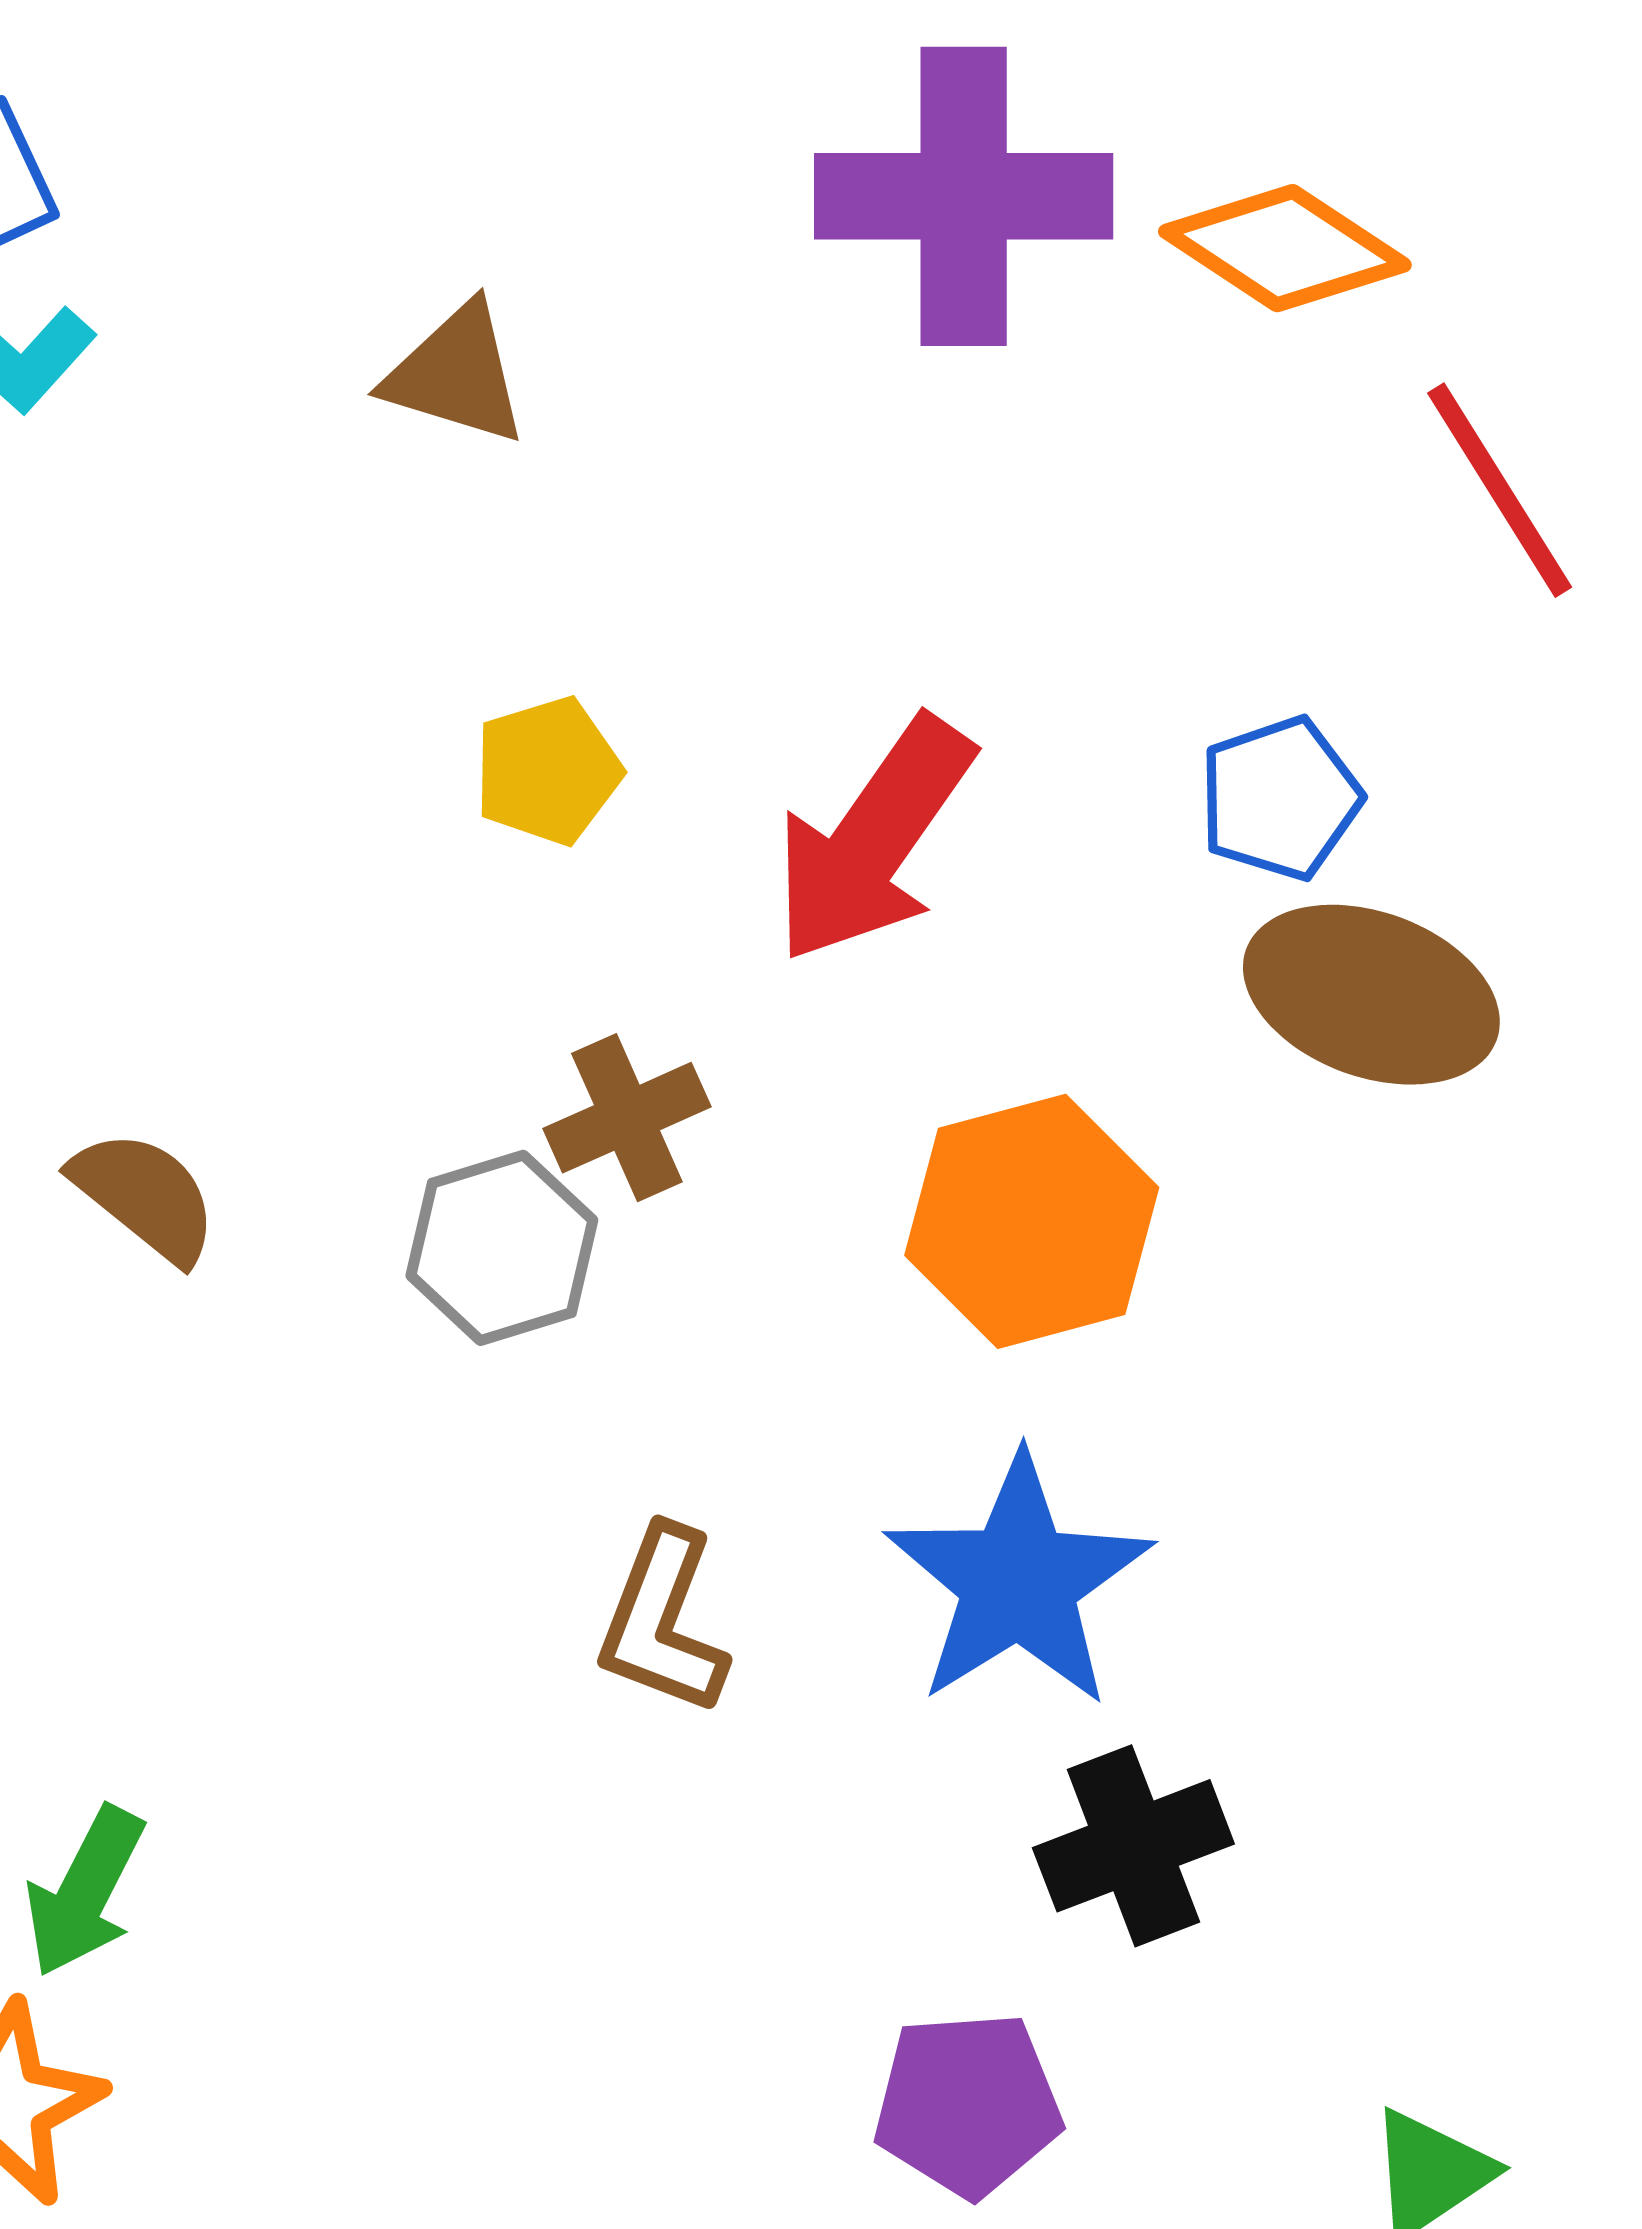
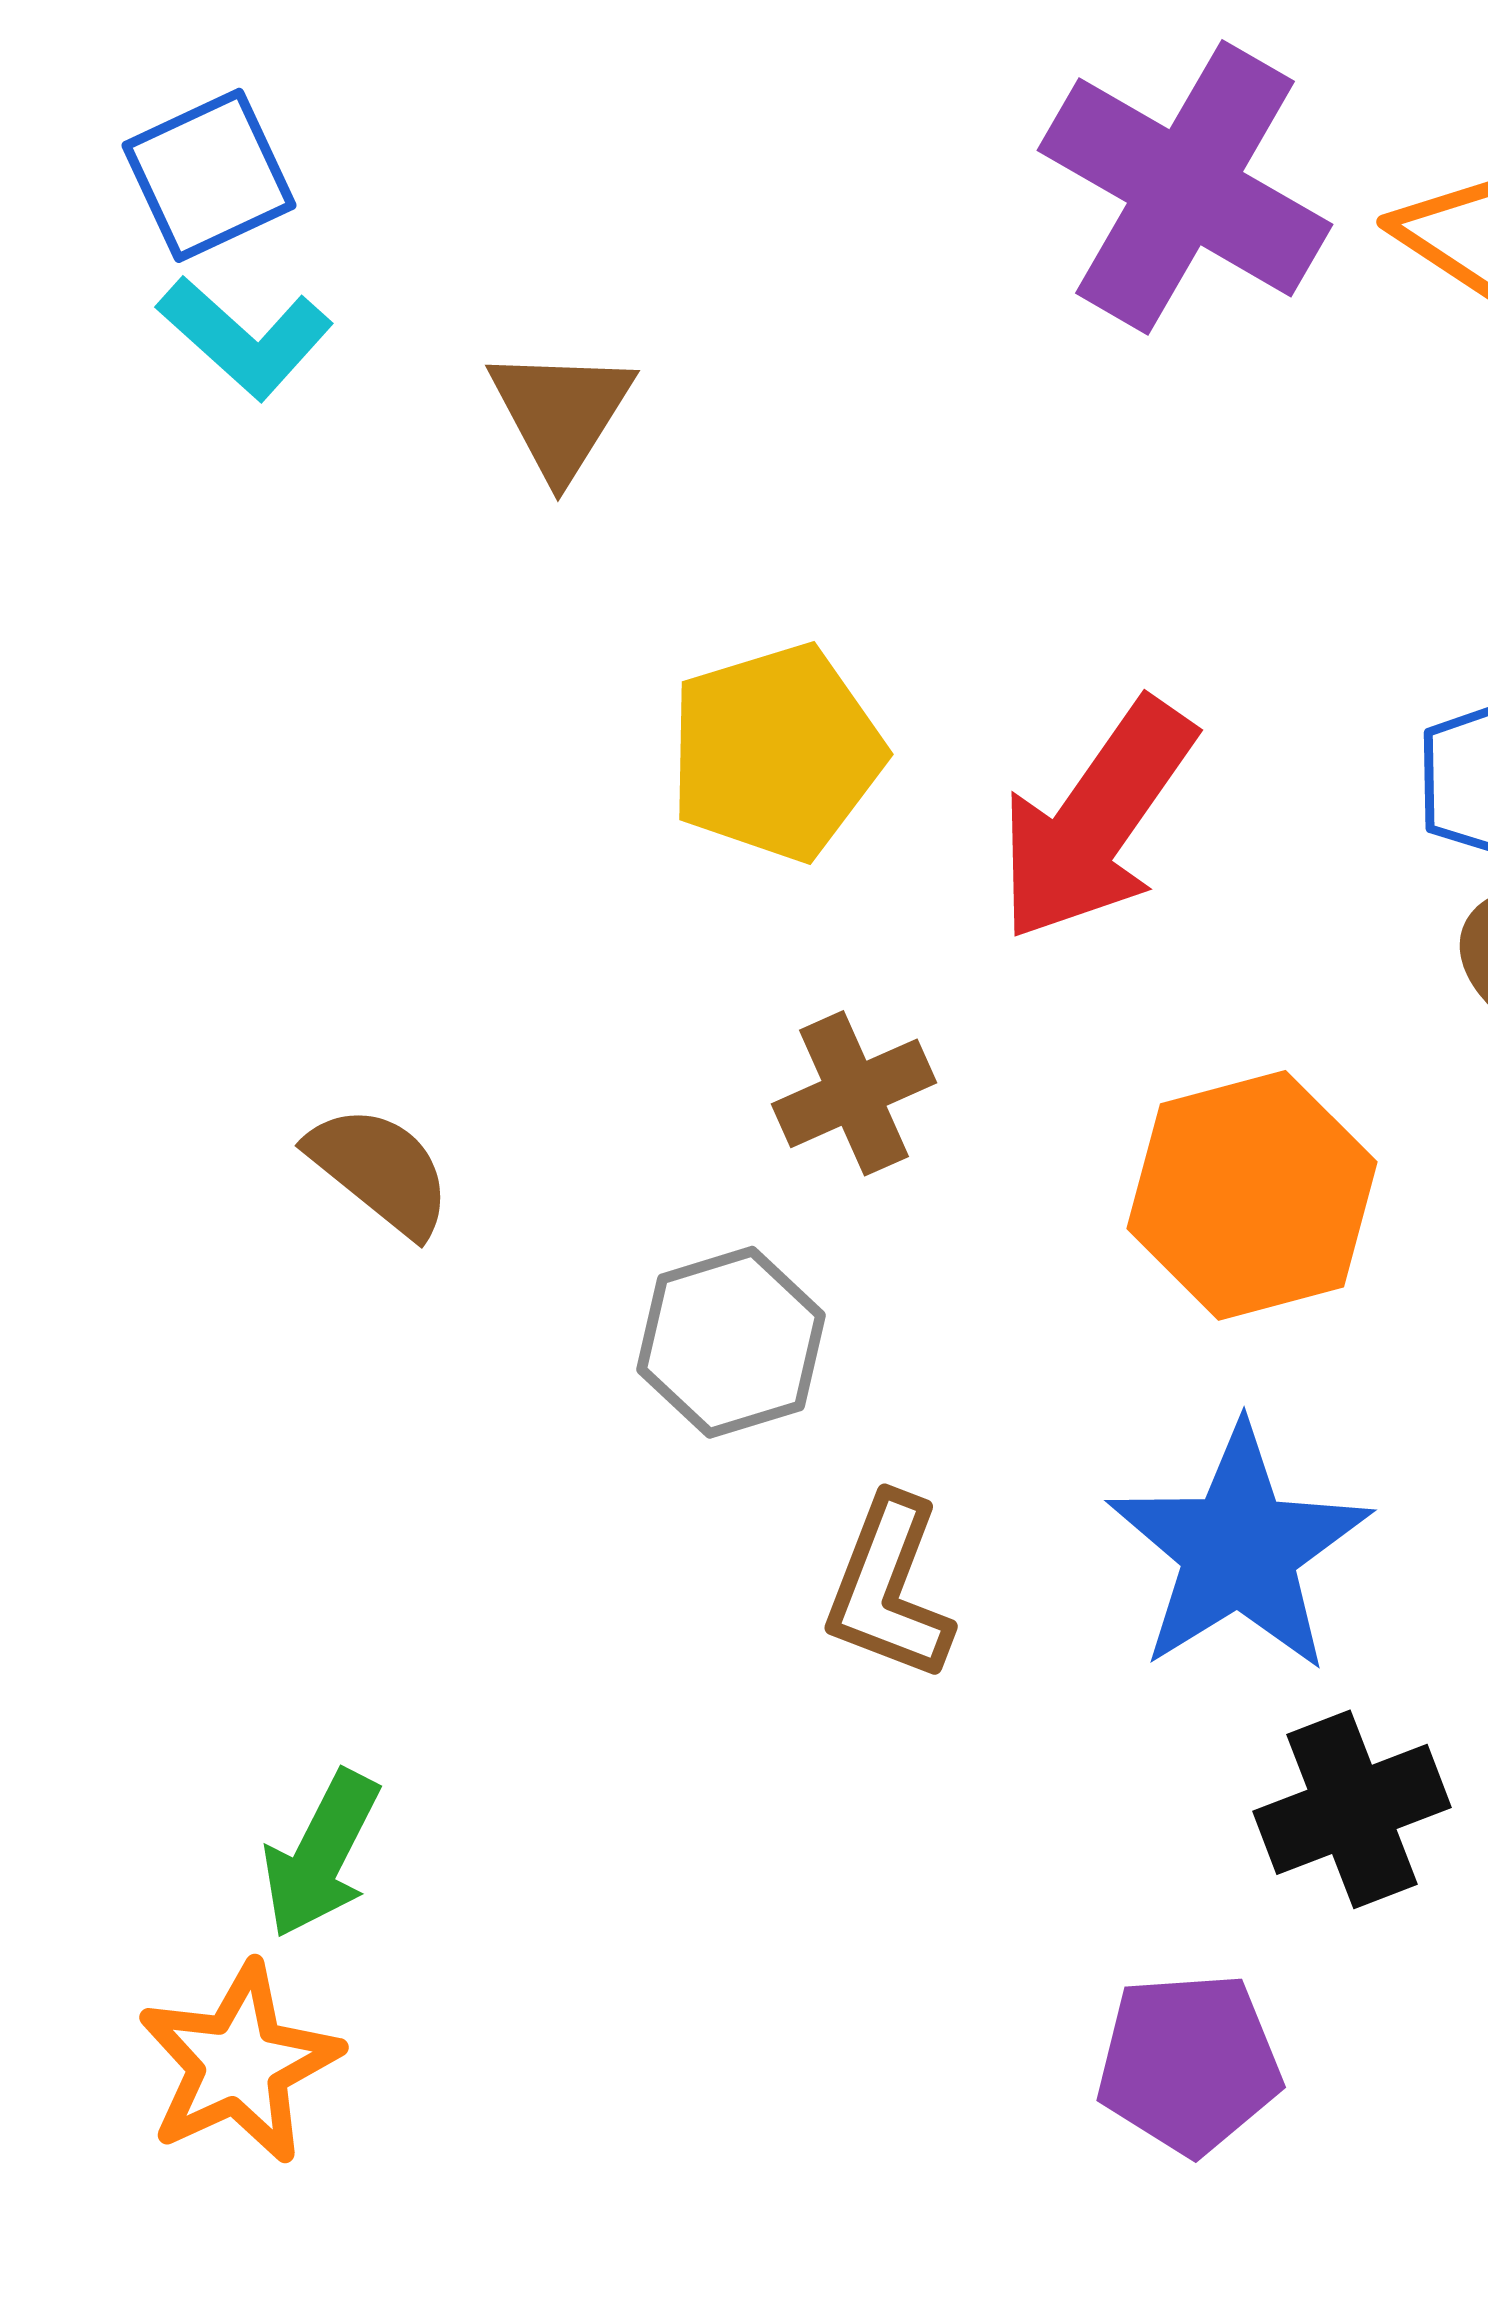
purple cross: (964, 196) -> (1185, 187), turned 30
brown triangle: (456, 374) -> (561, 412), moved, turned 45
yellow pentagon: (548, 771) -> (776, 752), size x1.5
gray hexagon: (502, 1248) -> (731, 1342), moved

